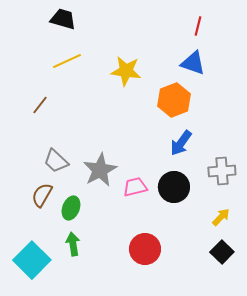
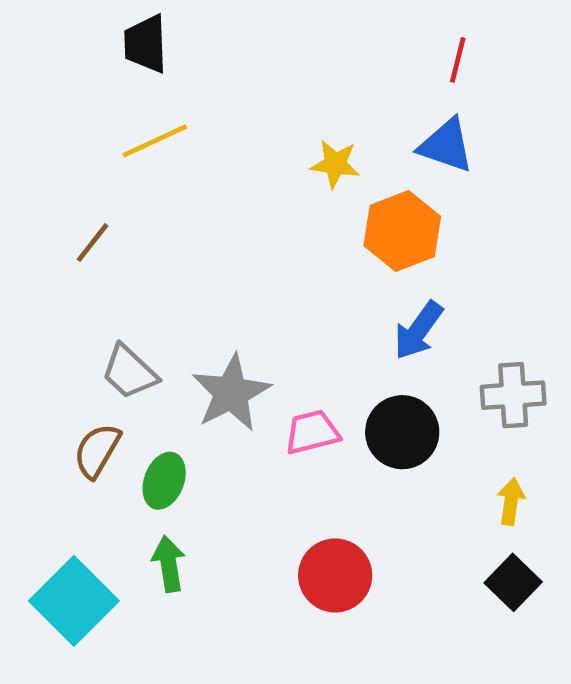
black trapezoid: (63, 19) -> (146, 44), turned -108
yellow star: (126, 71) -> (335, 164), moved, size x0.7
yellow arrow: (221, 217) -> (511, 502), turned -36

